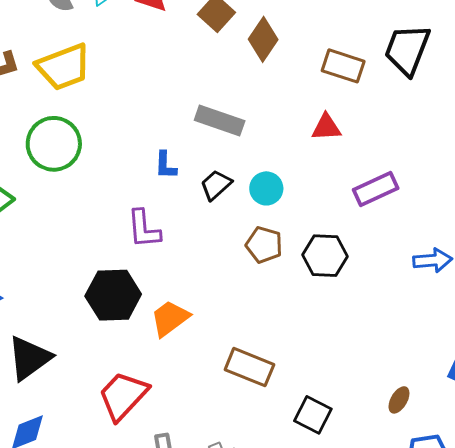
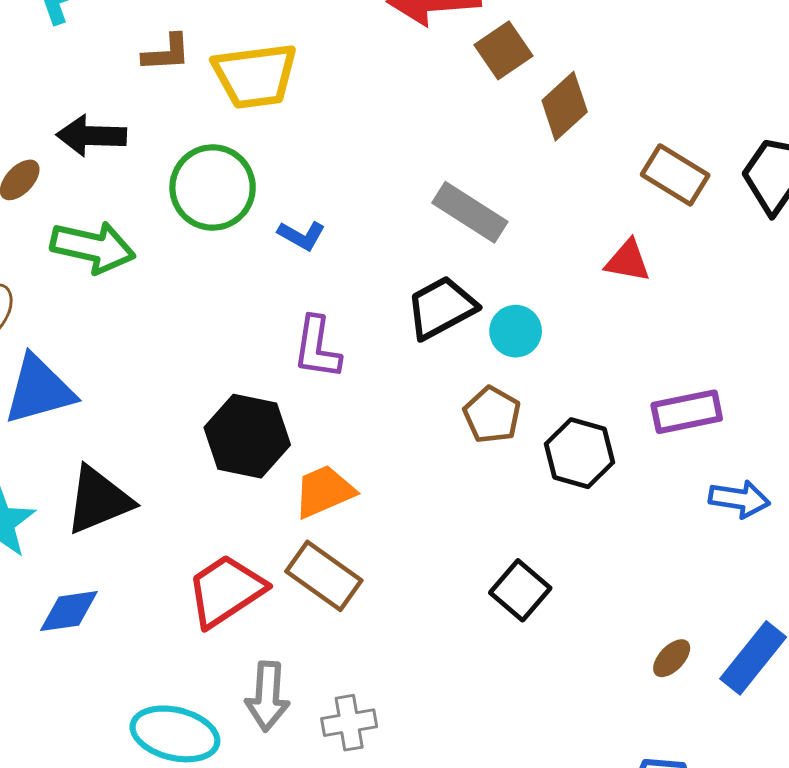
blue L-shape: (165, 165) -> (302, 235), moved, turned -76
black trapezoid: (216, 185) -> (441, 308), size x1.4
purple rectangle: (376, 189) -> (687, 412), moved
brown rectangle: (249, 367) -> (324, 576), moved
brown ellipse: (399, 400) -> (672, 658), moved
black square: (313, 415) -> (520, 590), moved

